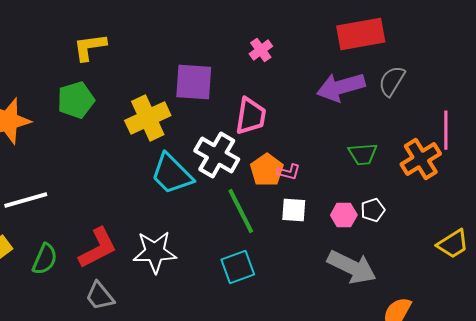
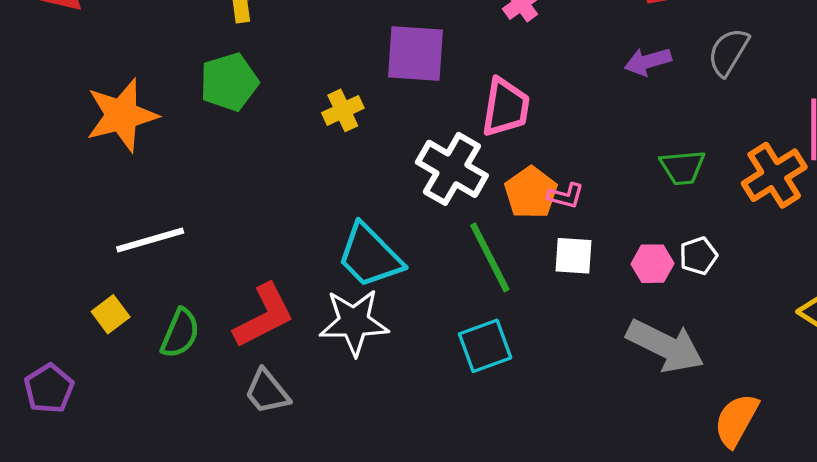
purple arrow: (341, 87) -> (648, 61), size x0.6
yellow cross: (148, 118) -> (343, 110), size x0.6
cyan trapezoid: (172, 174) -> (370, 256), moved

